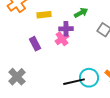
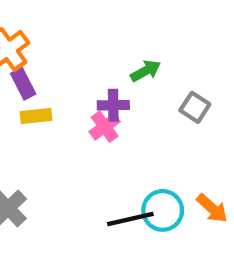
yellow rectangle: (44, 15) -> (36, 116), moved
purple rectangle: (35, 44) -> (23, 84), moved

